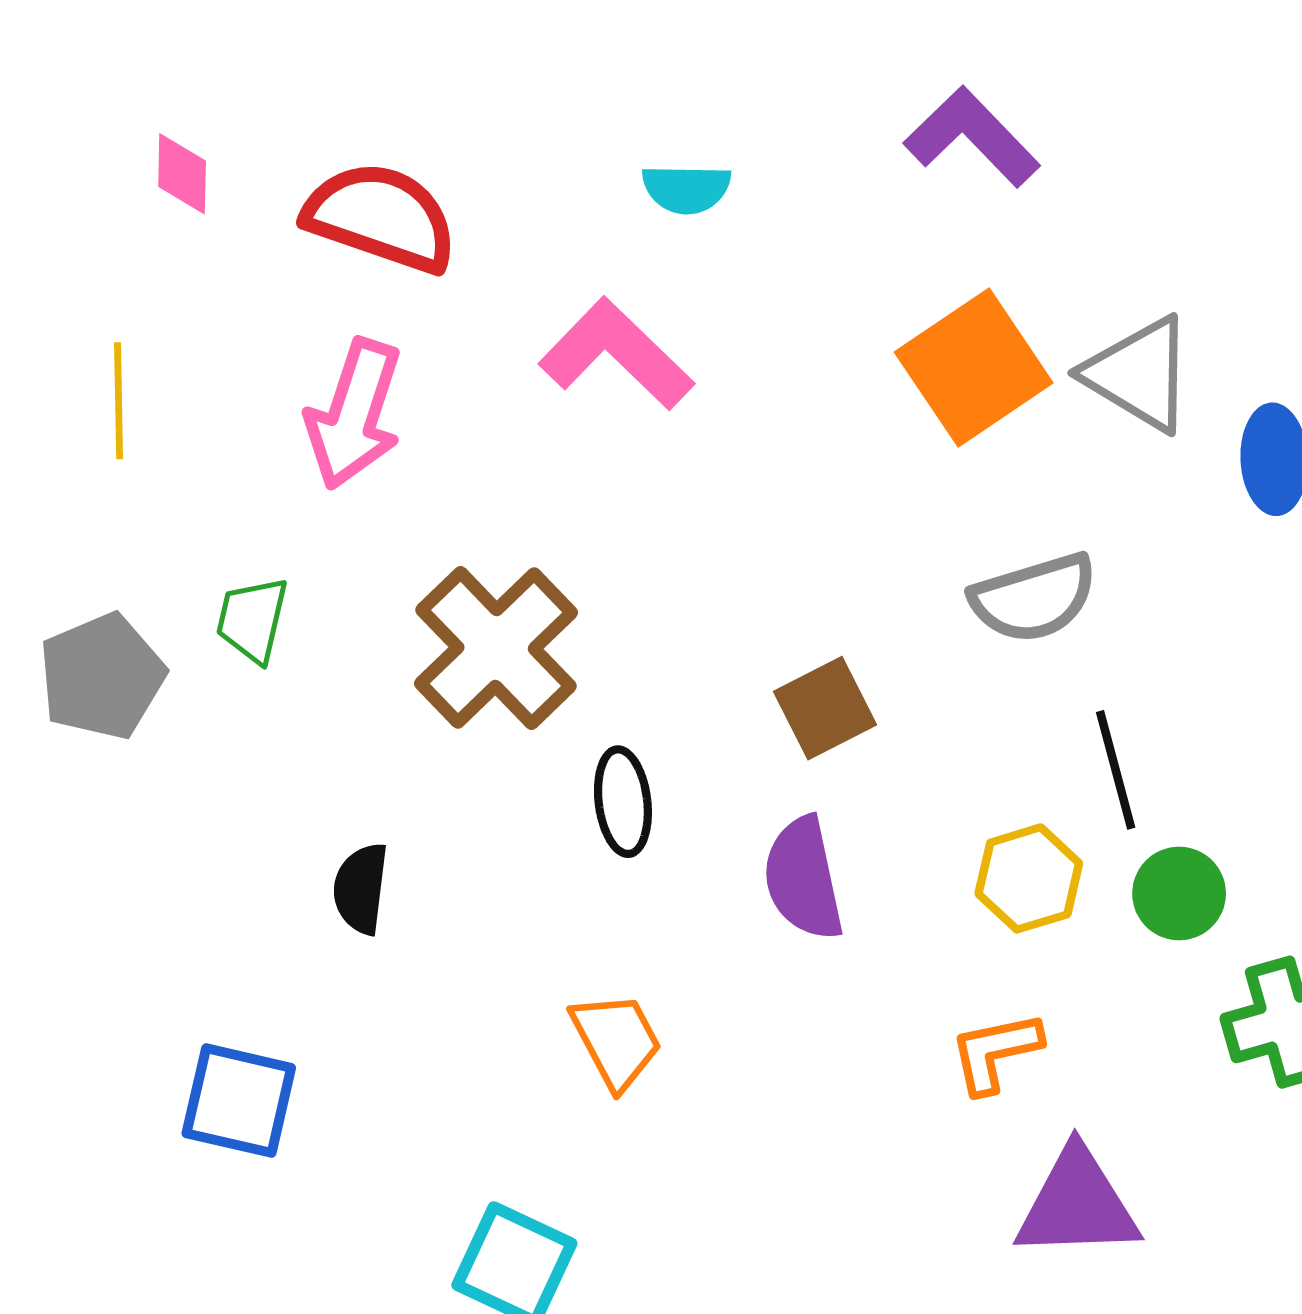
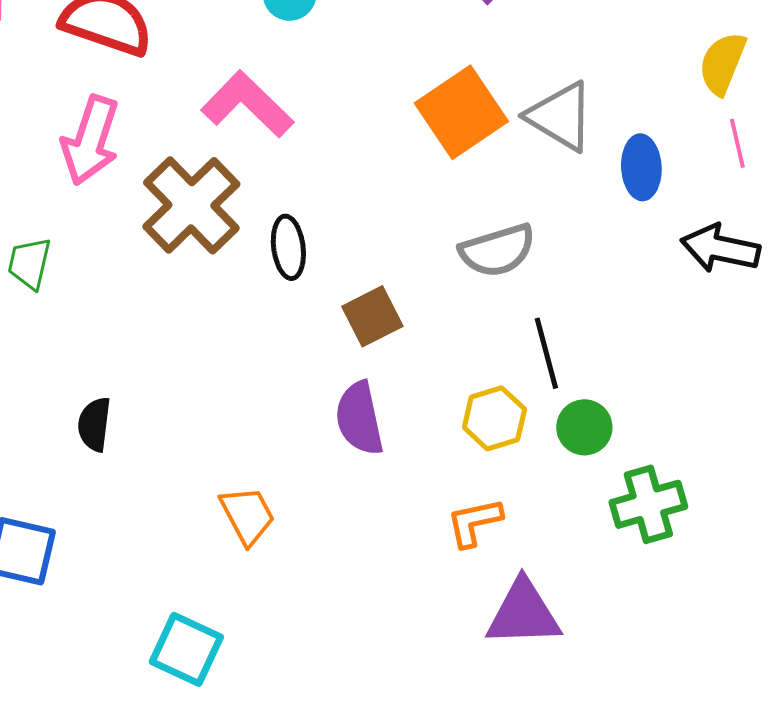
brown cross: (496, 648) -> (191, 205), moved
black ellipse: (623, 802) -> (288, 247), moved

